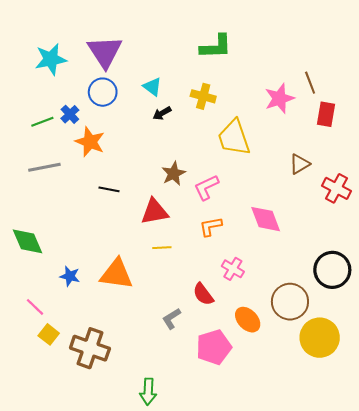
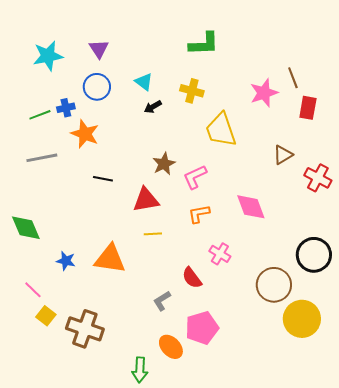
purple triangle: (105, 52) -> (99, 49), size x0.6
blue cross: (70, 114) -> (66, 108), turned 30
orange ellipse: (248, 320) -> (171, 347), moved

